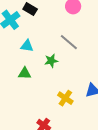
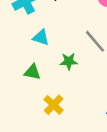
yellow cross: (65, 98) -> (54, 105), moved

